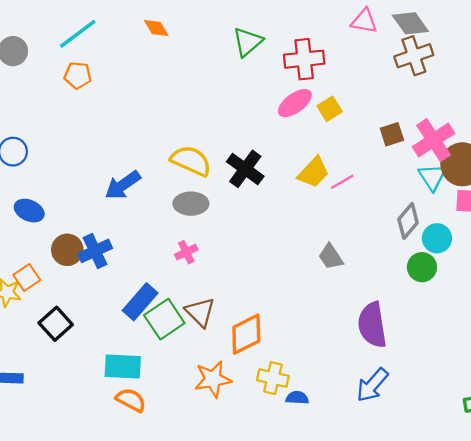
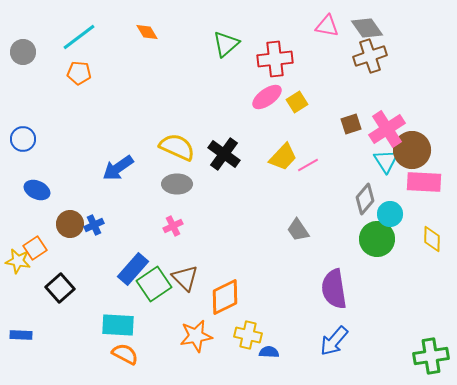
blue cross: (95, 251) -> (94, 225), size x0.7
green circle: (422, 267) -> (377, 239), size x1.4

